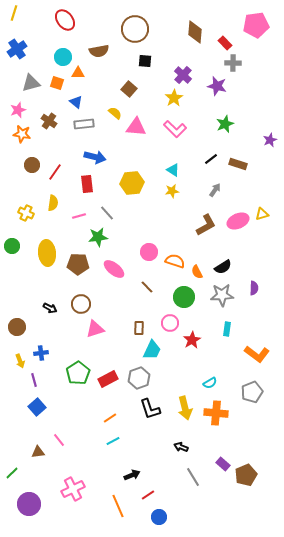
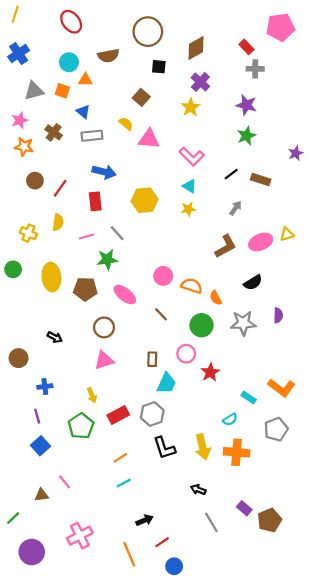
brown diamond: (195, 32) -> (196, 48), moved, turned 55
purple star: (217, 86) -> (246, 105), moved
pink L-shape: (175, 129) -> (192, 157), moved
black semicircle: (223, 267) -> (253, 282), moved
brown circle: (81, 304) -> (104, 327), moved
cyan rectangle: (227, 329) -> (249, 398), moved, turned -64
yellow arrow: (20, 361) -> (92, 395), moved
green pentagon: (78, 373) -> (81, 426), moved

